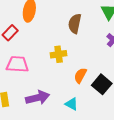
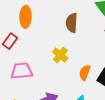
yellow cross: (59, 54) -> (60, 55), turned -35

